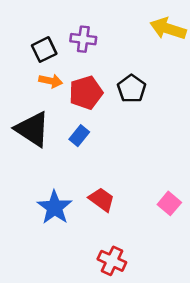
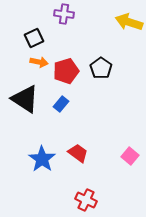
purple cross: (83, 39) -> (64, 14), moved

